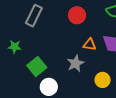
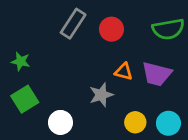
gray rectangle: (34, 16) -> (73, 24), moved
green square: (37, 66) -> (25, 99), moved

